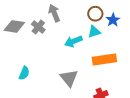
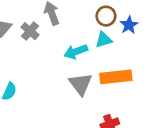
gray triangle: (69, 78) -> (81, 84), moved

